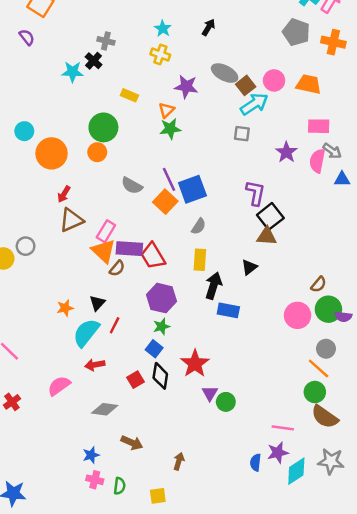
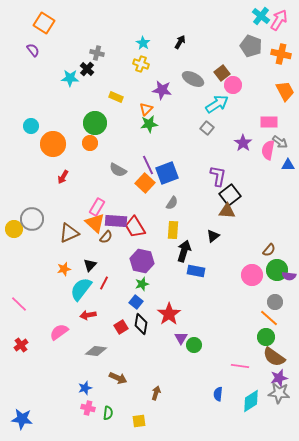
orange trapezoid: (309, 84) -> (285, 91), moved, turned 50
brown square: (246, 85) -> (222, 73), moved
gray square: (242, 134) -> (207, 128), turned 32
brown triangle: (71, 220) -> (69, 233), moved
gray circle: (26, 246) -> (32, 219), size x1.5
purple star: (278, 453) -> (279, 378), moved

